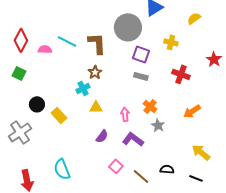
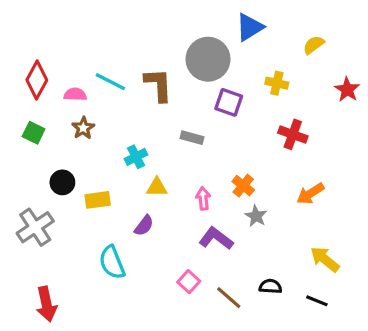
red star: (214, 59) -> (347, 90), moved
brown star: (95, 72) -> (83, 128), moved
gray rectangle: (141, 76) -> (192, 138), moved
yellow rectangle: (59, 115) -> (98, 200), turned -56
purple semicircle: (102, 136) -> (144, 226), moved
cyan semicircle: (62, 169) -> (112, 262), moved

